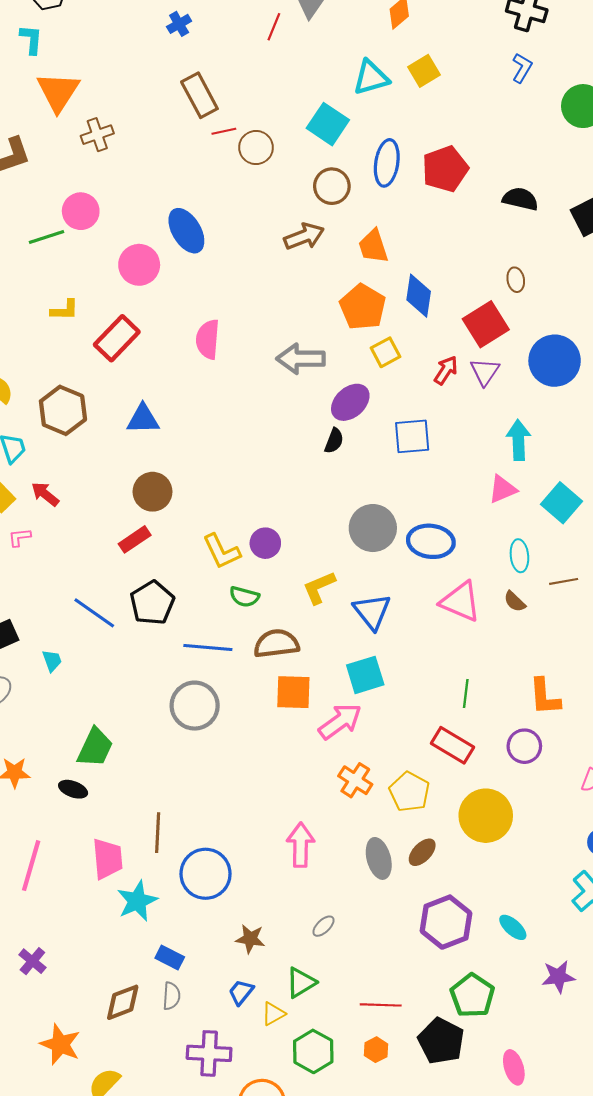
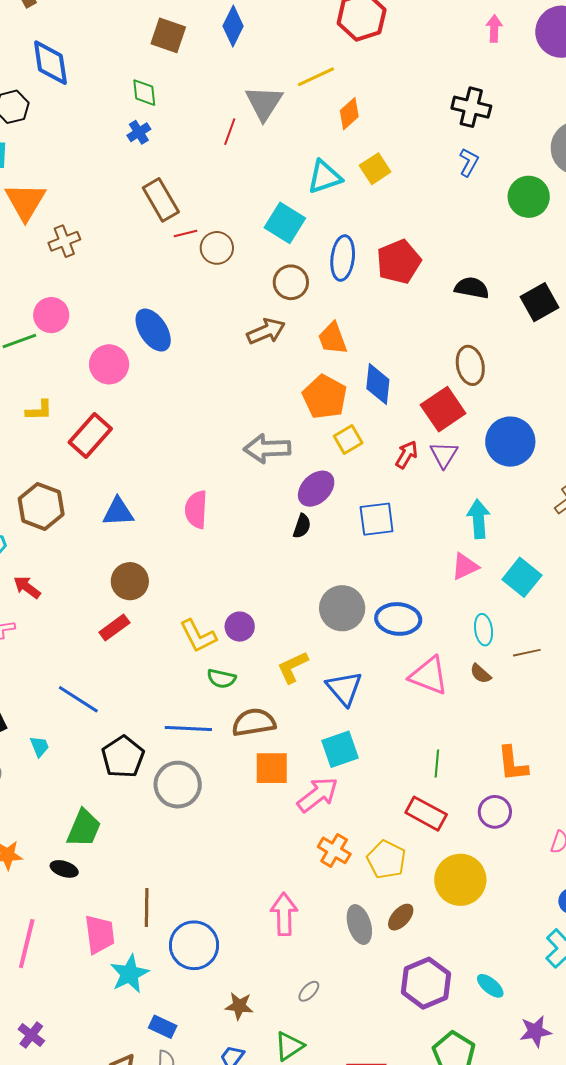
brown ellipse: (516, 280) -> (470, 365), size x1.6
pink semicircle: (208, 339) -> (196, 510), moved
black pentagon: (152, 603) -> (123, 757), moved

